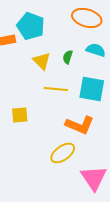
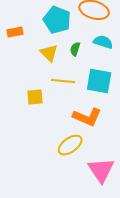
cyan pentagon: (31, 26) -> (57, 20), moved
yellow square: (20, 115) -> (35, 97), moved

